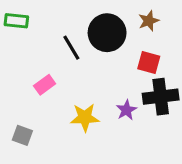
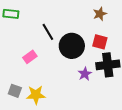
black circle: (107, 33) -> (72, 46), moved
yellow star: (85, 117) -> (36, 95), moved

